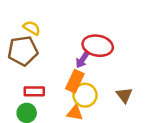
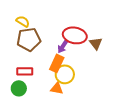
brown pentagon: (23, 51) -> (29, 39), moved
brown triangle: (124, 95) -> (96, 43), moved

